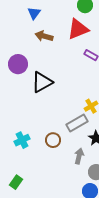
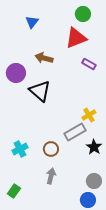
brown arrow: (44, 36) -> (44, 58), moved
black triangle: (42, 82) -> (40, 91), turned -50
gray arrow: (79, 156) -> (51, 176), moved

